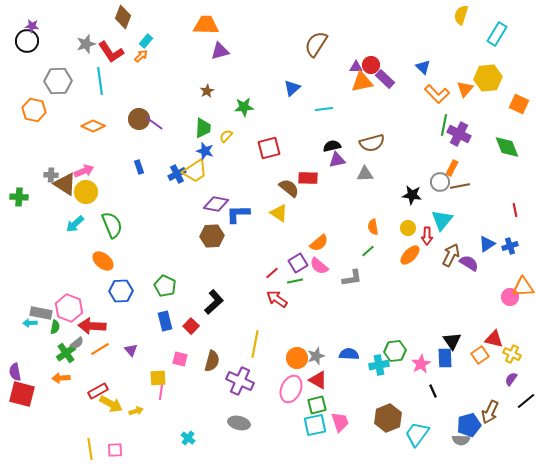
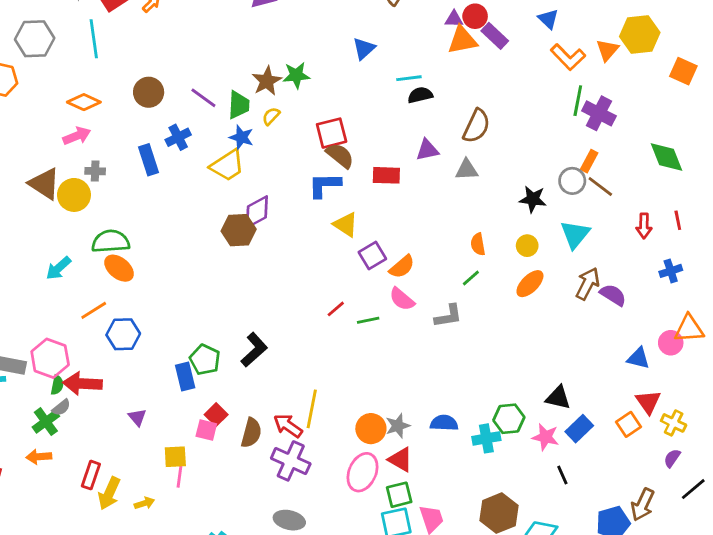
brown star: (207, 91) -> (267, 81), moved, size x1.5
purple line: (154, 123) -> (203, 98), moved
brown semicircle: (372, 143) -> (476, 126), turned -50
black semicircle: (332, 146) -> (420, 95), moved
green diamond: (507, 147) -> (666, 157), moved
blue rectangle: (139, 167) -> (149, 160), size x1.5
pink arrow: (84, 171) -> (77, 136), moved
blue cross: (177, 174) -> (178, 137), moved
gray cross: (51, 175) -> (95, 171), moved
brown line: (460, 186) -> (600, 187), turned 48
brown semicircle: (289, 188) -> (340, 156), moved
purple diamond: (216, 204) -> (257, 212), turned -40
blue L-shape: (238, 214) -> (324, 185), moved
cyan arrow: (75, 224) -> (58, 268), moved
green semicircle: (112, 225) -> (111, 241), turned -72
brown hexagon: (212, 236) -> (239, 230), moved
red arrow: (427, 236) -> (644, 226), moved
blue triangle: (487, 244) -> (638, 358), moved, turned 48
orange ellipse: (103, 261) -> (119, 268), moved
purple square: (298, 263) -> (372, 255), moved
green pentagon: (165, 286) -> (205, 360), moved
red arrow: (277, 299) -> (288, 426), moved
red square: (191, 326) -> (216, 415), moved
green semicircle: (55, 327) -> (57, 385), moved
red triangle: (494, 339) -> (648, 402), turned 42
black triangle: (452, 341) -> (558, 398), moved, turned -42
orange line: (100, 349) -> (94, 310), moved
blue rectangle: (445, 358) -> (579, 429), turned 48
pink star: (421, 364) -> (545, 437), turned -30
red rectangle: (98, 391) -> (91, 475), turned -42
yellow arrow: (111, 404) -> (109, 493), turned 85

